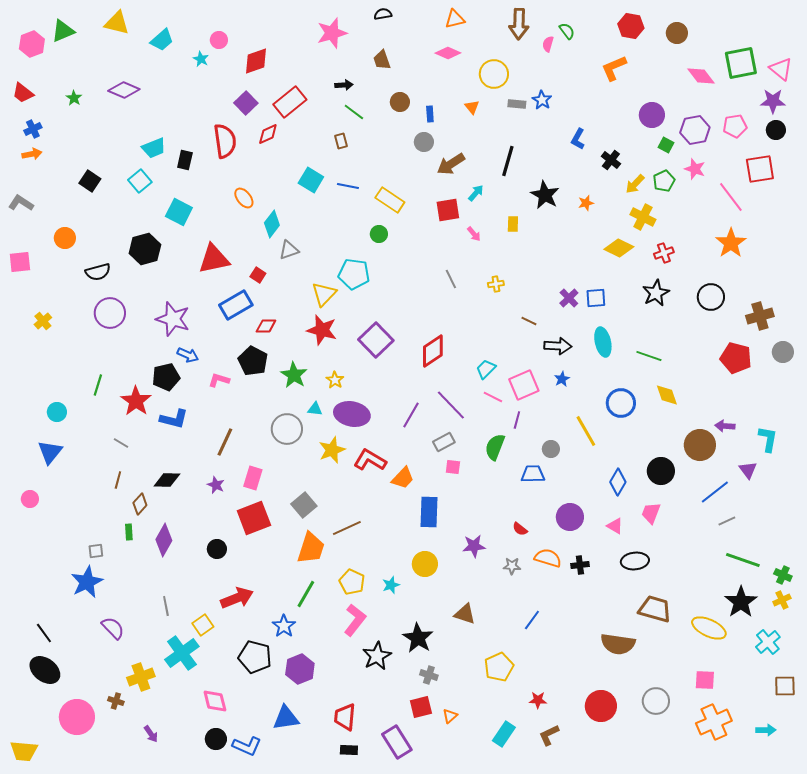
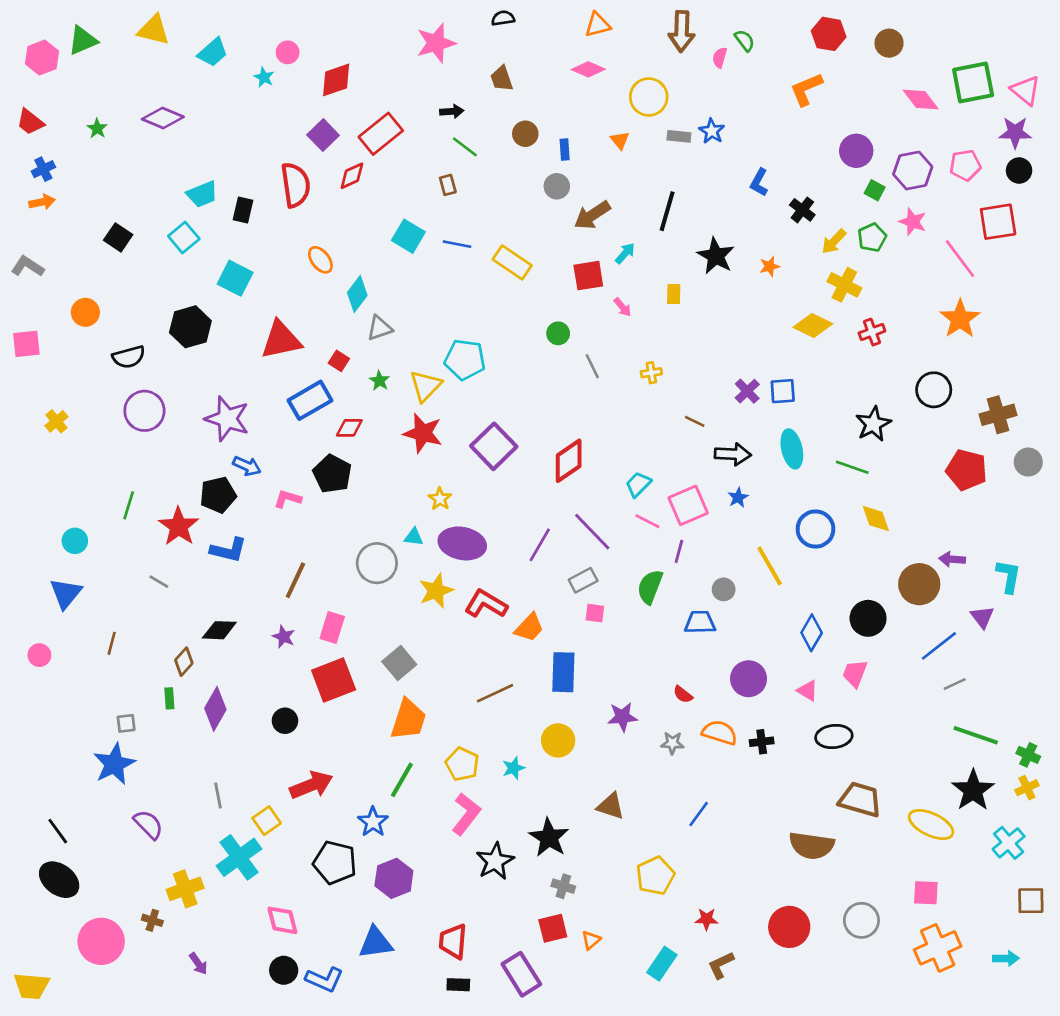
green circle: (379, 234) -> (558, 333), moved
black star: (656, 293) -> (873, 424), moved
green star: (294, 375) -> (380, 381), moved, size x0.6
brown line: (118, 480) -> (112, 643), moved
brown line: (347, 528) -> (495, 693), moved

